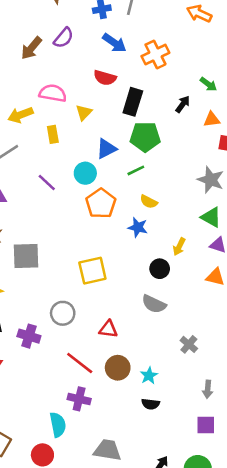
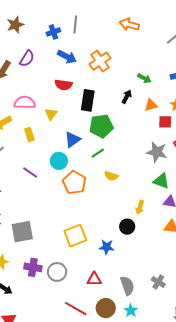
blue star: (138, 227) -> (107, 247), moved
gray semicircle: (154, 304) -> (127, 286), moved, turned -126
purple cross: (29, 336) -> (33, 267), moved

